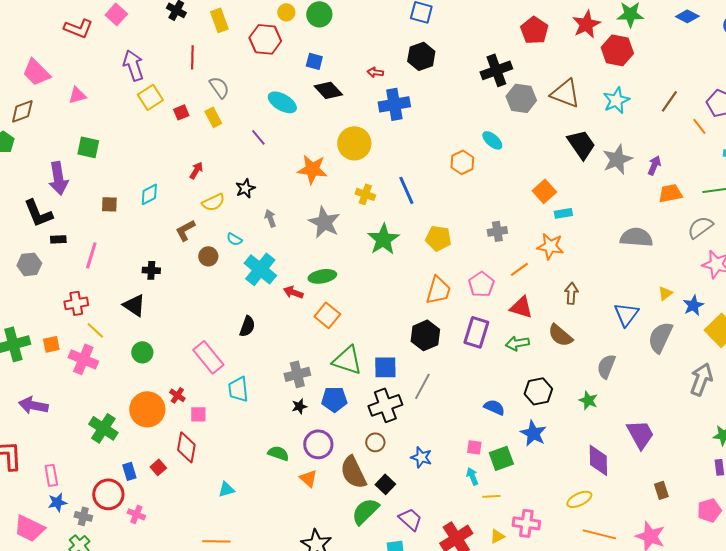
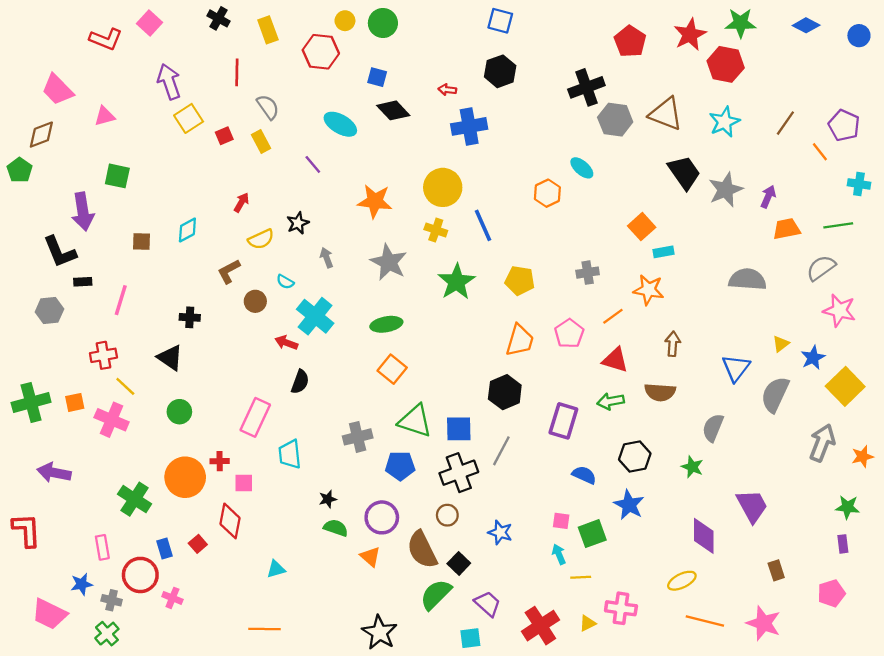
yellow circle: (354, 143) -> (443, 187), moved
red arrow: (293, 292) -> (286, 343), moved
purple rectangle: (476, 332) -> (563, 421), moved
brown semicircle: (560, 335) -> (660, 392), turned -36
pink rectangle: (208, 357) -> (255, 417), turned 64
red cross: (177, 395) -> (220, 461), turned -35
black star: (299, 406) -> (328, 499), moved
pink rectangle: (51, 475) -> (102, 547), moved

